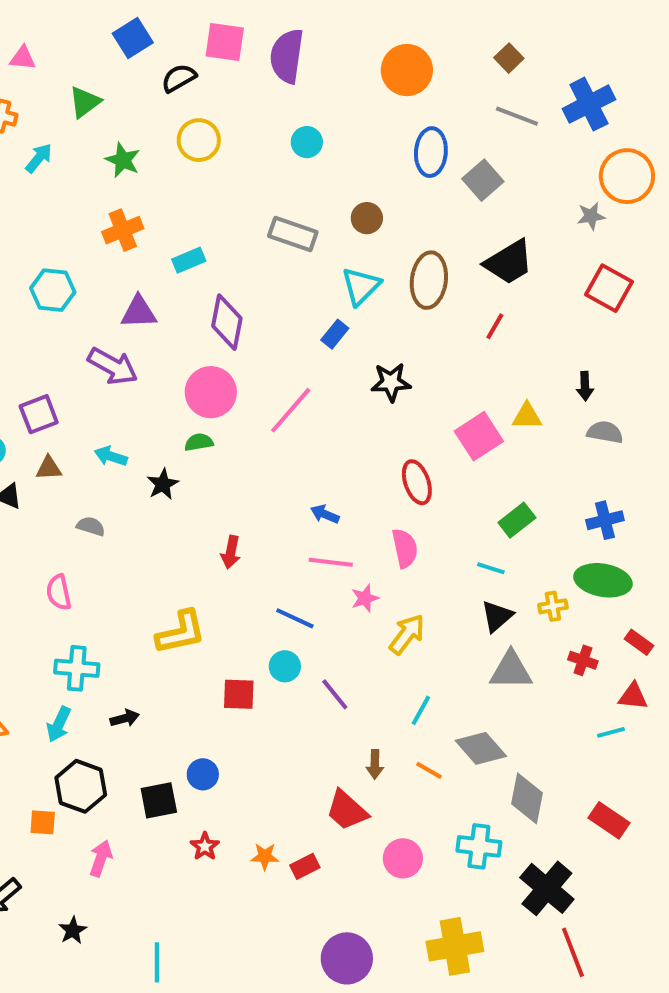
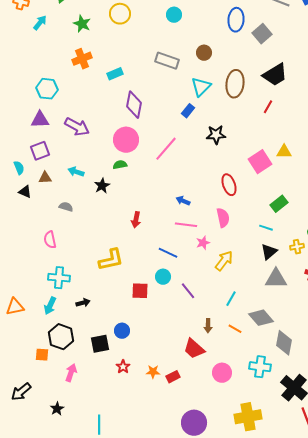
purple triangle: (139, 312) -> (40, 120), moved

